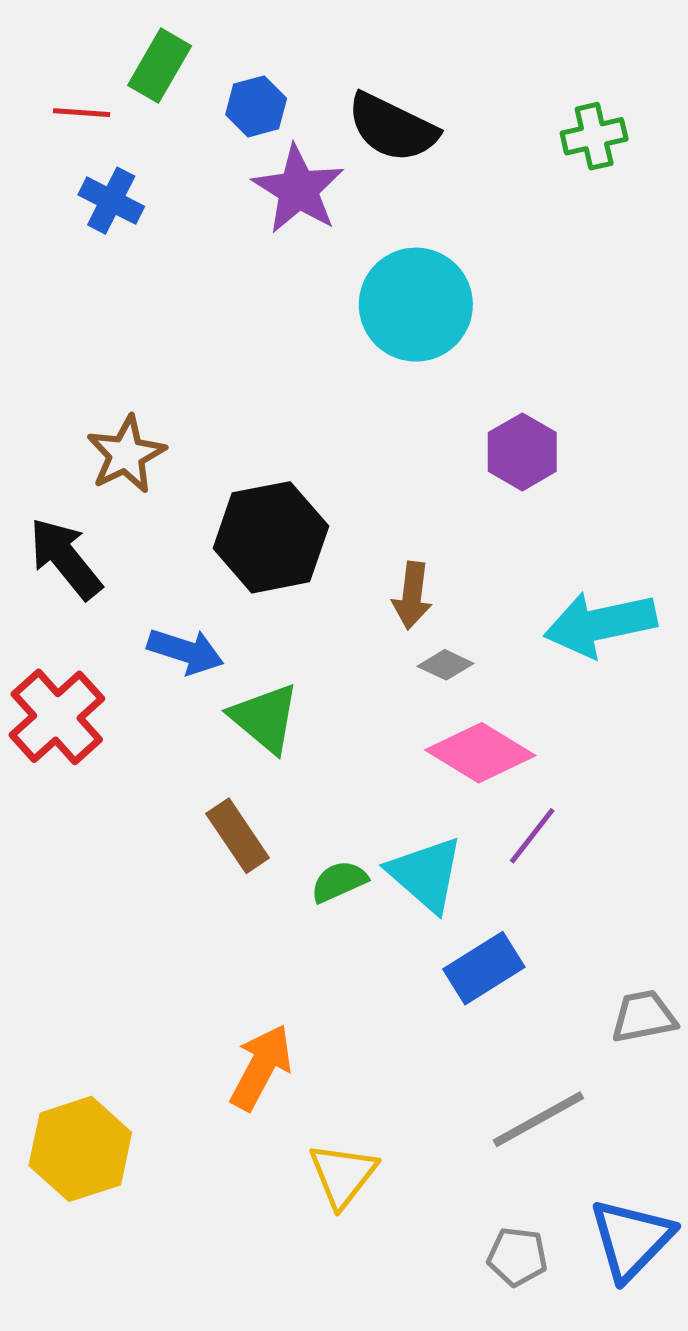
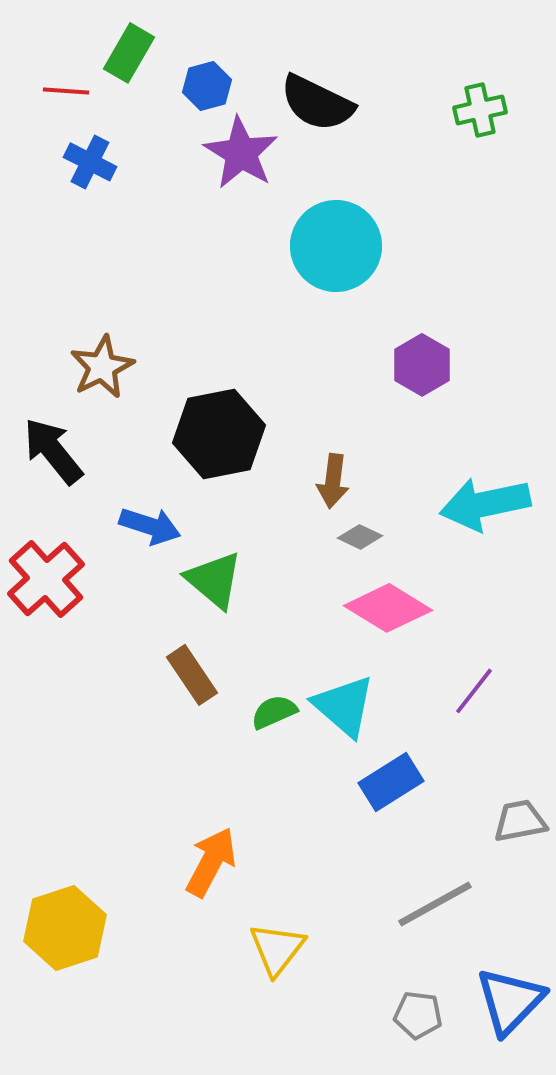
purple line: (532, 836) -> (474, 691), moved

